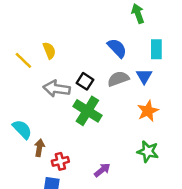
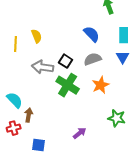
yellow line: (23, 60) -> (16, 44), turned 49
blue triangle: (144, 76) -> (123, 57), moved
orange star: (148, 111) -> (101, 85), moved
red cross: (60, 161) -> (14, 128), moved

